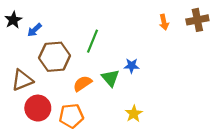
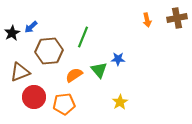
black star: (13, 20) -> (12, 33), moved

